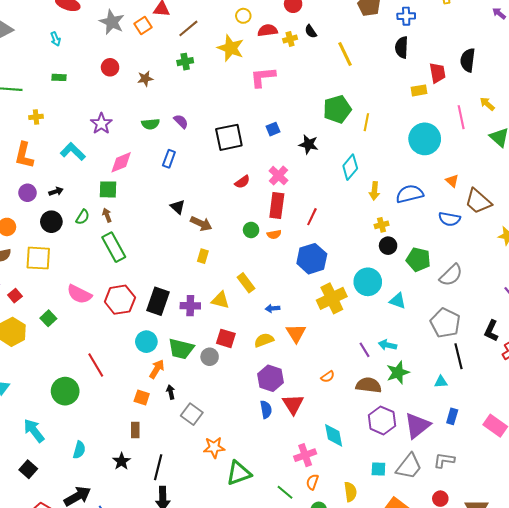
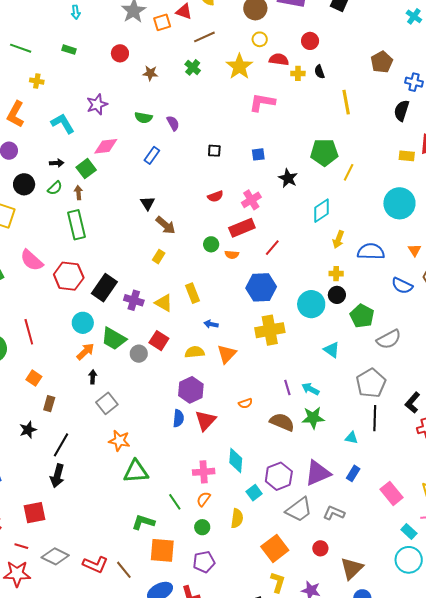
green cross: (185, 62) -> (193, 67), turned 35
black square: (229, 137) -> (214, 151), size x0.5
green square: (108, 189) -> (86, 169), turned 36
black arrow: (56, 191) -> (57, 163), moved
red rectangle: (277, 205) -> (242, 228), turned 45
cyan circle: (368, 282) -> (311, 304), moved
orange square: (142, 397) -> (34, 378), moved
purple hexagon: (382, 420) -> (279, 476), moved
cyan square: (378, 469) -> (254, 493), moved, turned 35

